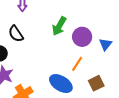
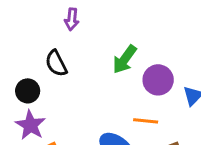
orange line: (77, 64) -> (146, 121), turned 56

